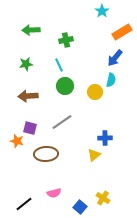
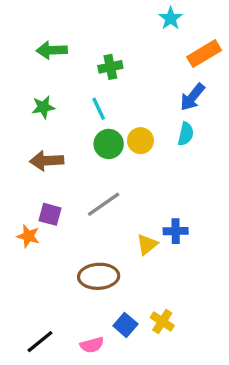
yellow circle: (95, 92) -> (140, 141), moved
brown ellipse: (46, 154) -> (99, 276), moved
yellow triangle: (94, 155) -> (147, 244), moved
pink semicircle: (54, 193) -> (92, 345), moved
yellow cross: (103, 198) -> (162, 322), moved
blue square: (80, 207) -> (125, 325), moved

